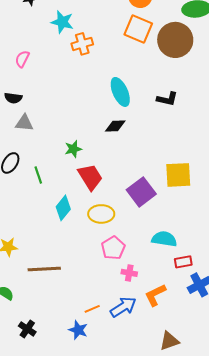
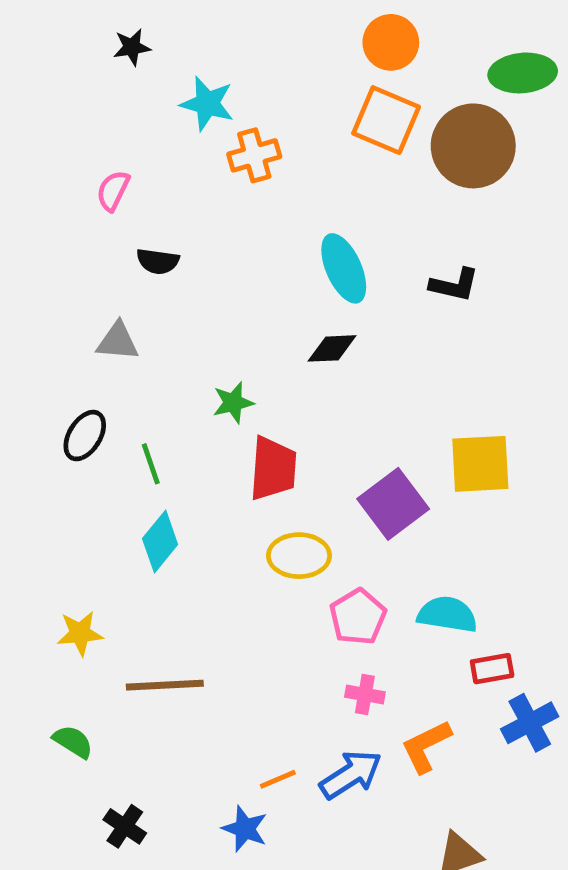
black semicircle: (13, 98) -> (158, 261), moved
red trapezoid: (90, 177) -> (273, 469), turned 36
cyan diamond: (63, 208) -> (160, 541), moved
pink pentagon: (113, 248) -> (358, 617), moved

